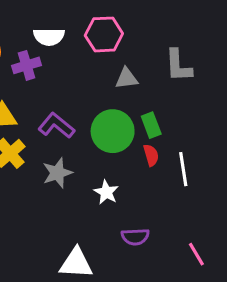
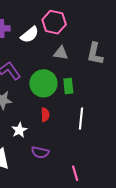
white semicircle: (49, 37) -> (30, 35), moved, turned -54
red semicircle: (151, 155) -> (45, 115), moved
white star: (106, 192) -> (19, 130), moved

